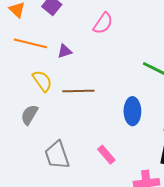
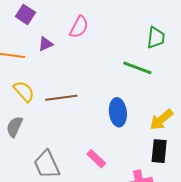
purple triangle: (65, 51) -> (45, 44), moved

